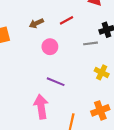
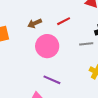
pink circle: (50, 47) -> (47, 46), size x1.5

